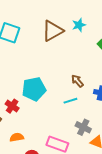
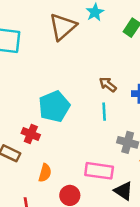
cyan line: (70, 101) -> (104, 112), turned -64
orange semicircle: (17, 137) -> (45, 173), turned 128

